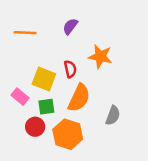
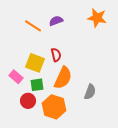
purple semicircle: (70, 26) -> (56, 21), turned 32
orange line: (25, 33) -> (33, 26), moved, turned 30
orange star: (100, 56) -> (97, 18), moved

